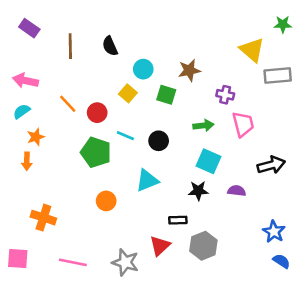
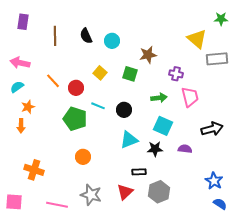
purple rectangle: (29, 28) -> (23, 22), turned 63
cyan circle: (143, 69) -> (112, 41), moved
cyan triangle: (147, 180) -> (129, 140), moved
gray star: (125, 262) -> (91, 195), moved

